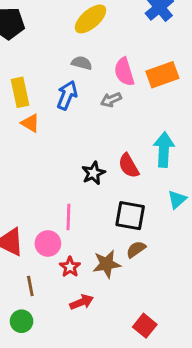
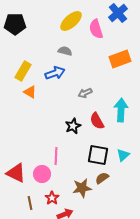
pink semicircle: (124, 72) -> (96, 29), moved
yellow rectangle: (20, 92) -> (23, 71), turned 42
blue arrow: (67, 95) -> (55, 73), turned 48
gray arrow: (111, 100) -> (85, 93), moved
cyan triangle: (177, 199) -> (123, 155), moved
red star: (70, 267) -> (52, 198), moved

